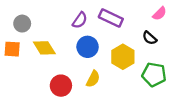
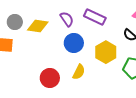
purple semicircle: (80, 20) -> (67, 19), turned -70
yellow diamond: (44, 48) -> (38, 26), moved, turned -50

